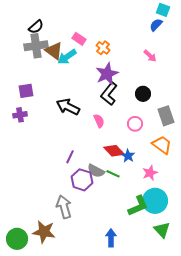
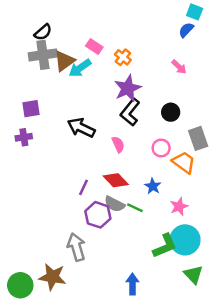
brown triangle: (54, 51) -> (64, 61), turned 48
orange trapezoid: (162, 145) -> (184, 162), moved
red diamond: (114, 151) -> (116, 180), moved

